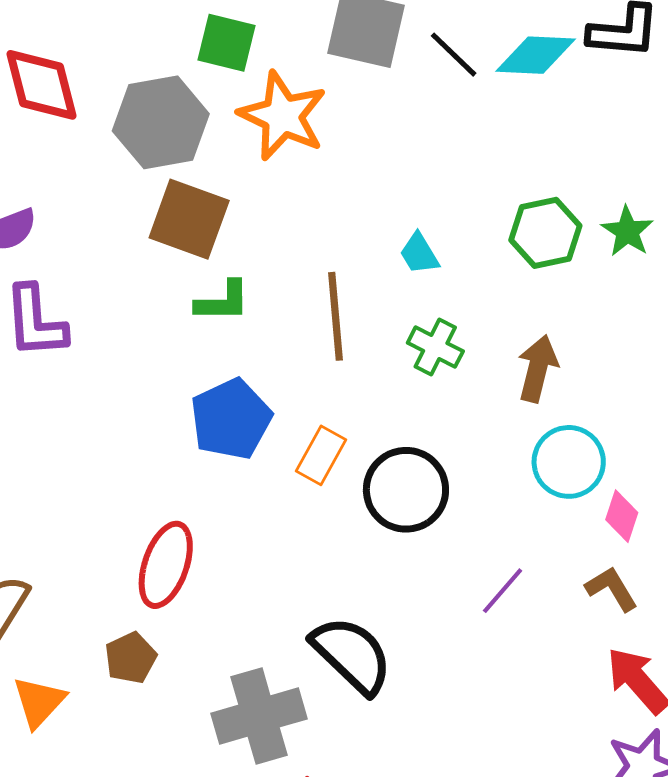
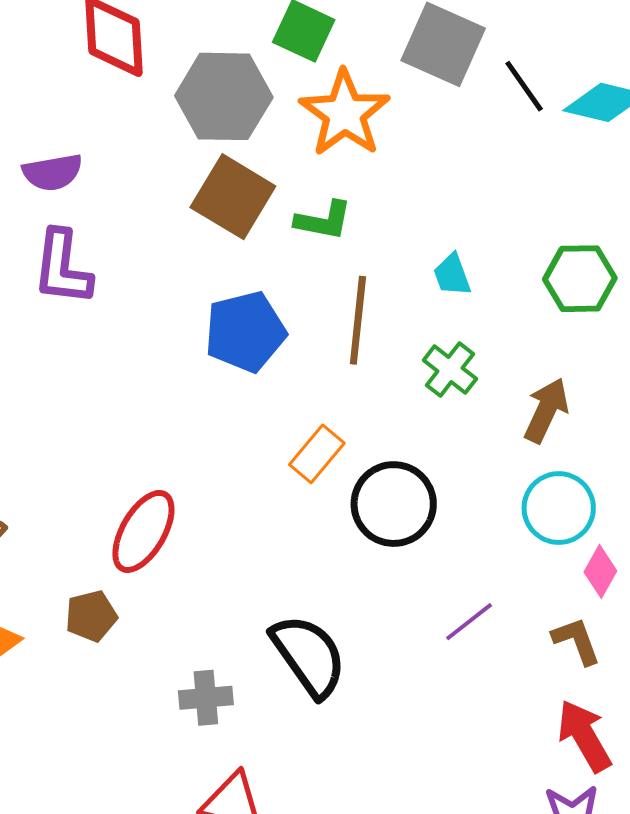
green L-shape: (223, 301) -> (323, 220), moved
blue pentagon: (231, 419) -> (245, 332), moved
gray cross: (259, 716) -> (206, 698), size x0.6

